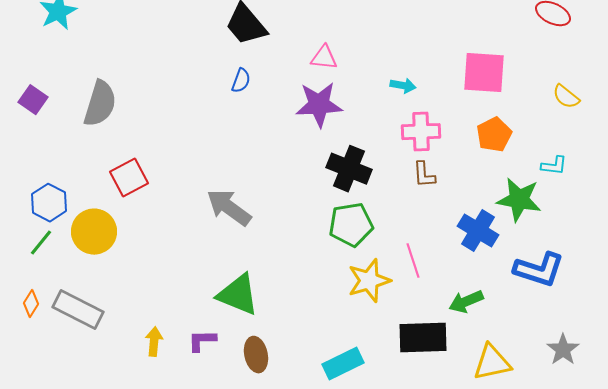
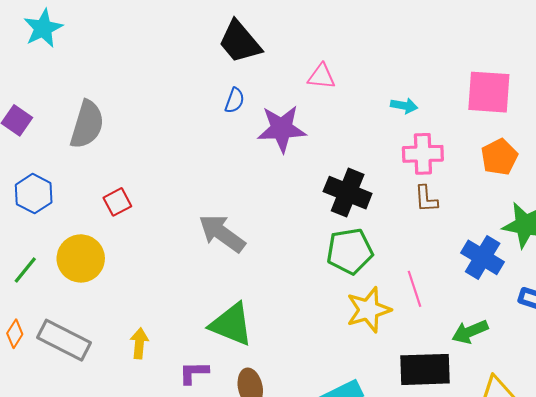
purple star: (319, 105) -> (282, 129), moved
red square: (129, 178) -> (117, 202), size x0.7
blue hexagon: (49, 203) -> (34, 194), moved
yellow arrow: (154, 342) -> (139, 343), moved

